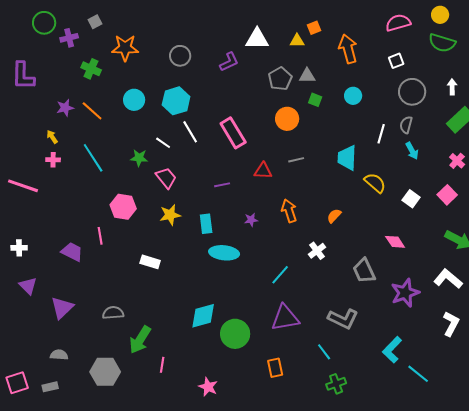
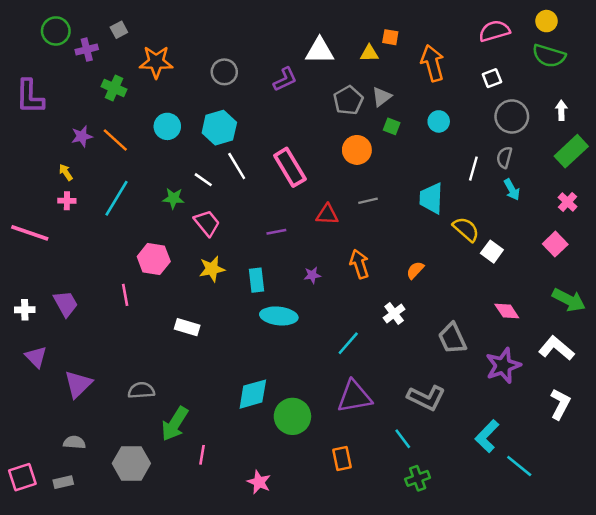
orange square: (314, 28) -> (390, 37), turned 32
gray triangle: (307, 76) -> (382, 97), turned -36
cyan line: (93, 158) -> (116, 198), turned 64
white square: (411, 199) -> (492, 252), moved
pink diamond: (395, 242) -> (507, 311), moved
purple trapezoid: (72, 252) -> (66, 304), moved, turned 35

